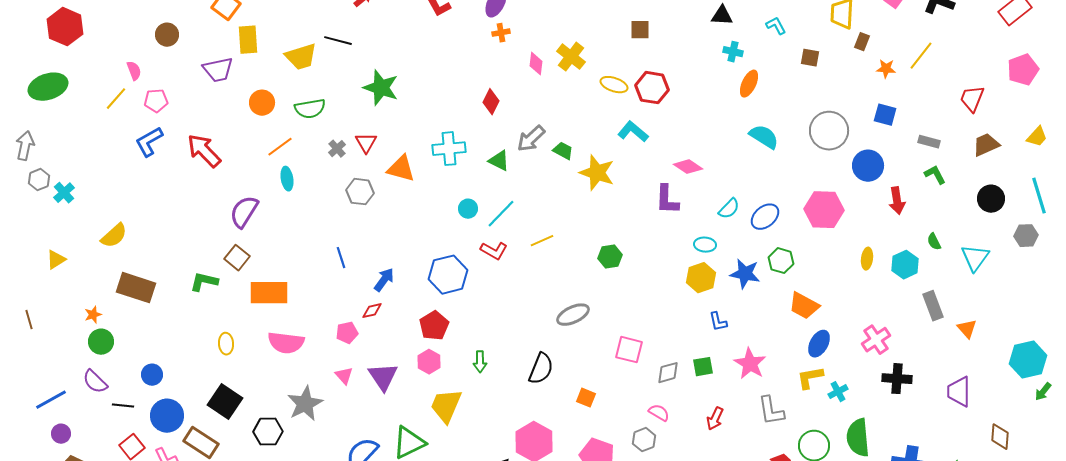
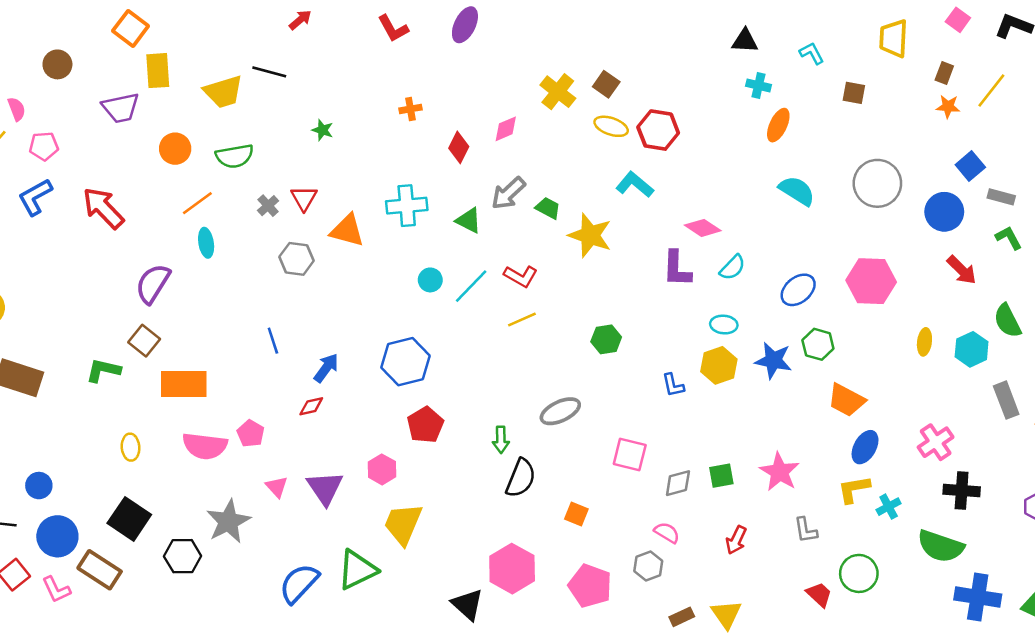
brown square: (640, 30) -> (606, 84), moved, turned 35
orange cross: (501, 33) -> (410, 109), moved
brown rectangle: (862, 42) -> (944, 73), moved
pink diamond: (536, 64) -> (506, 129), moved, turned 60
green star: (381, 88) -> (323, 130), size x0.5
blue square: (885, 115) -> (970, 166), moved, turned 35
blue circle: (868, 166) -> (944, 212), moved
red arrow: (897, 201) -> (962, 270), turned -36
cyan semicircle: (729, 209) -> (732, 268), moved
green semicircle: (934, 242) -> (1007, 321), size x1.6
red L-shape: (494, 251) -> (521, 276), moved
blue L-shape: (718, 322) -> (673, 385), moved
red pentagon: (434, 326) -> (425, 425), moved
pink pentagon: (347, 333) -> (251, 434), moved, turned -30
green arrow: (480, 362) -> (501, 440), moved
gray L-shape: (771, 411) -> (806, 530), size x0.7
green semicircle: (858, 438) -> (941, 546), moved, turned -66

